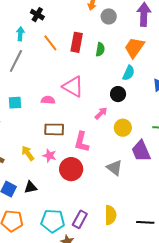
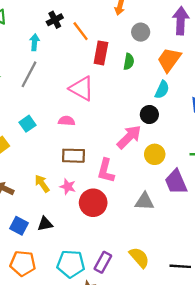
black cross: (37, 15) -> (55, 20), turned 32
gray circle: (109, 16) -> (141, 32), moved
orange line: (50, 43) -> (81, 31), moved
pink triangle: (73, 87) -> (82, 88), moved
cyan square: (15, 103) -> (27, 124), turned -32
pink arrow: (101, 113) -> (129, 137), size x1.6
gray triangle: (115, 168) -> (144, 202), turned -36
yellow semicircle: (111, 215) -> (139, 257), turned -42

